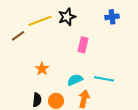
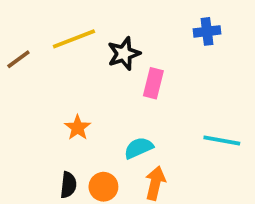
black star: (67, 17) -> (124, 54), moved
brown line: (18, 36) -> (18, 59), moved
cyan line: (104, 79) -> (222, 141), moved

